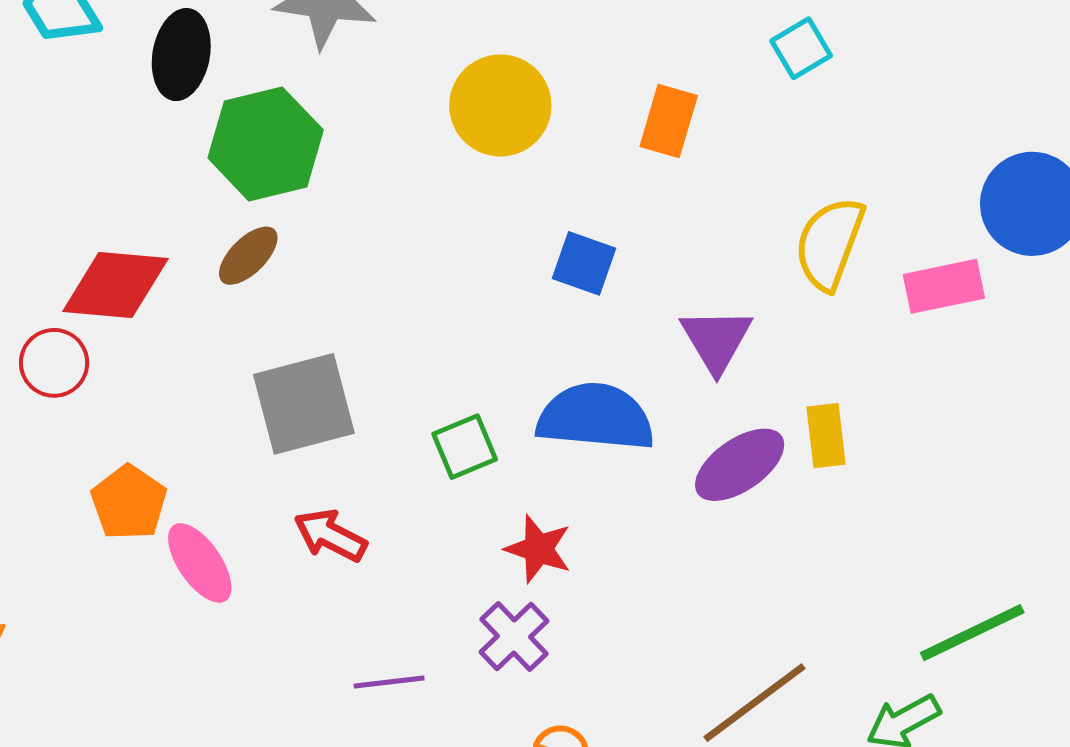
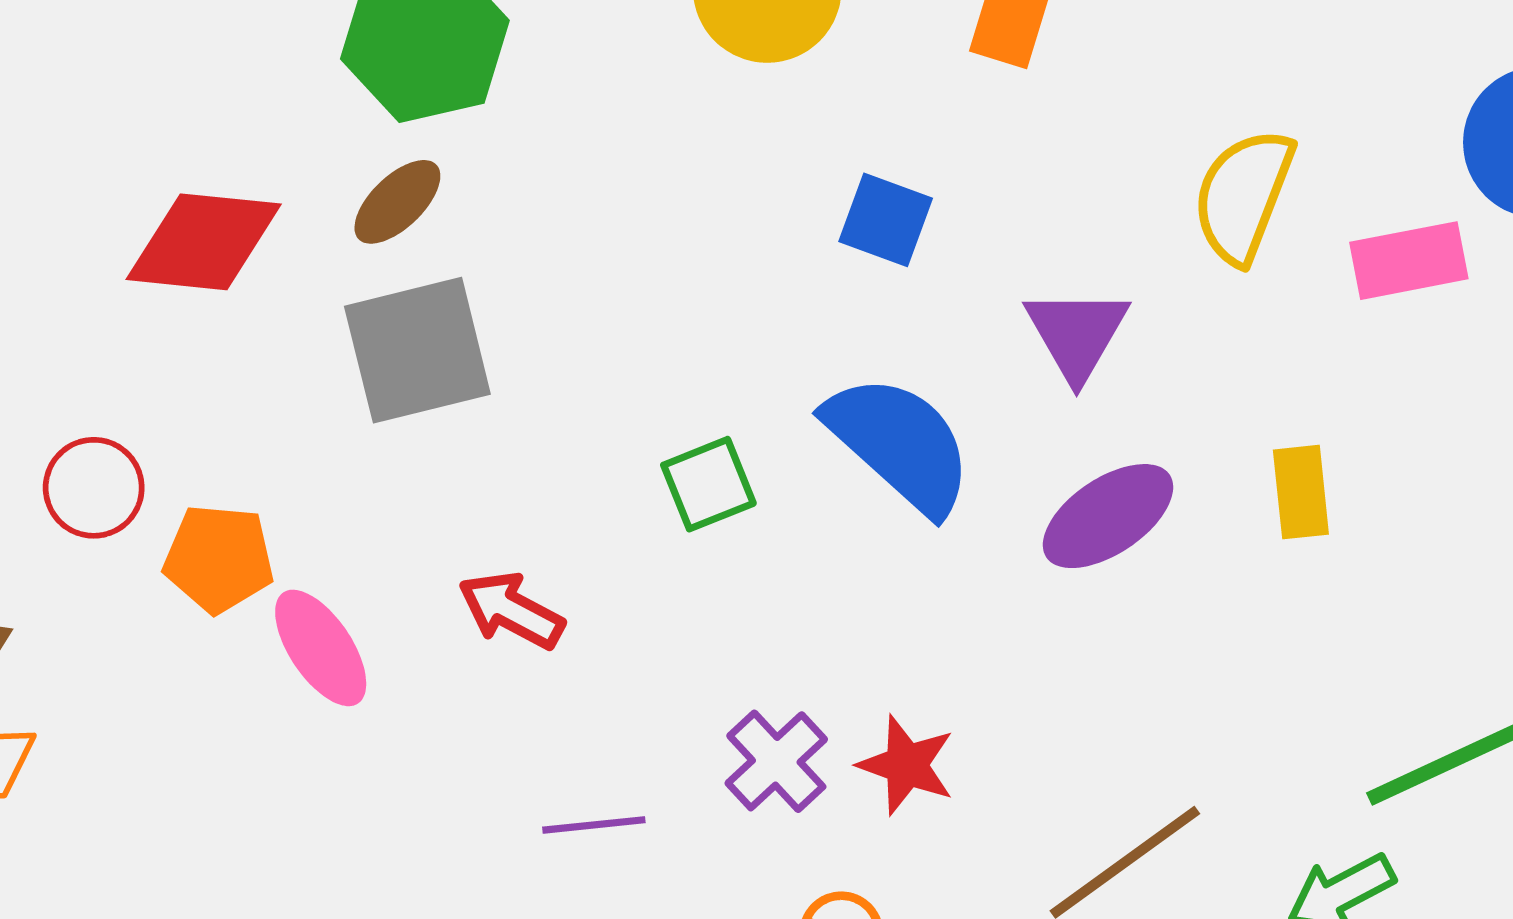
red circle: (54, 363) -> (94, 488), moved
gray square: (304, 404) -> (417, 350), moved
blue semicircle: (596, 417) -> (899, 444), turned 36
yellow rectangle: (826, 436) -> (1301, 492), moved
orange pentagon: (129, 502) -> (219, 558), turned -30
red star: (538, 549) -> (907, 765), moved

